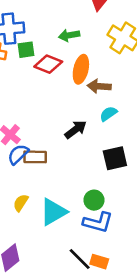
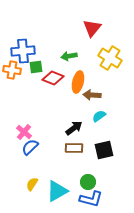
brown rectangle: (35, 157) -> (74, 148), moved

